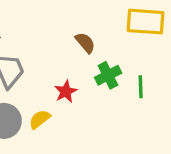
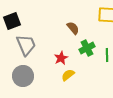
yellow semicircle: (40, 119) -> (68, 75), moved

